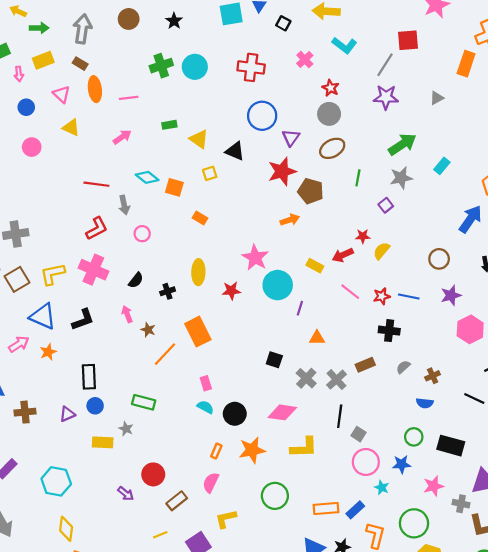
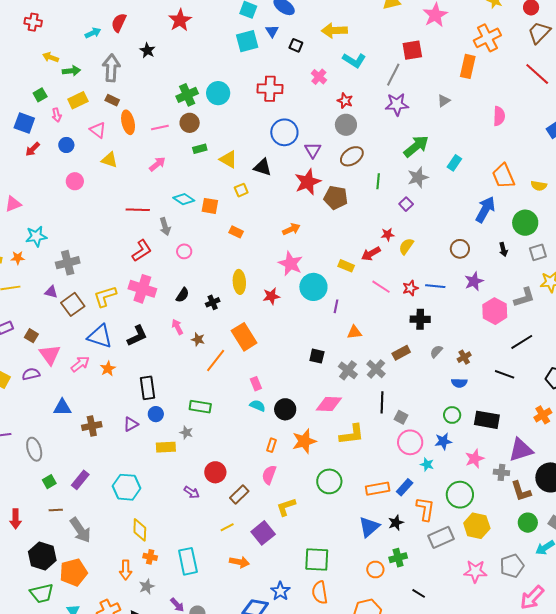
brown circle: (129, 19) -> (190, 123), moved
black star: (174, 21) -> (147, 50), moved
orange arrow: (290, 220) -> (291, 229), moved

